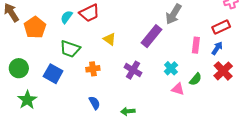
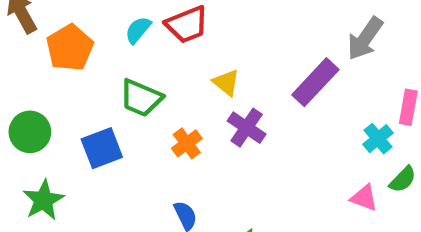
cyan cross: (171, 68) -> (378, 139), moved
orange cross: (93, 69) -> (187, 143), turned -32
purple cross: (133, 70) -> (247, 128), moved
blue square: (53, 74) -> (102, 148), turned 36

